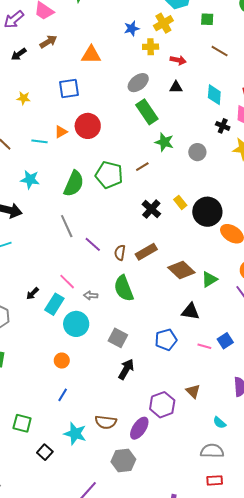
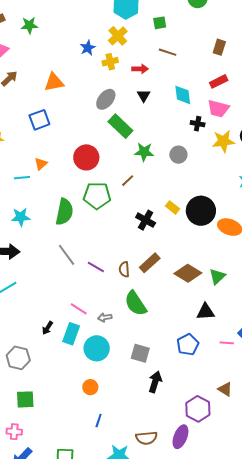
brown line: (220, 51) -> (168, 52), moved
black triangle: (176, 87) -> (144, 96), turned -48
red circle: (88, 126) -> (86, 157), moved

